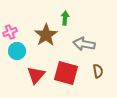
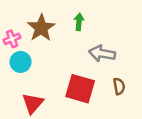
brown star: (46, 35) -> (41, 28), moved
red triangle: (36, 75) -> (33, 103), moved

